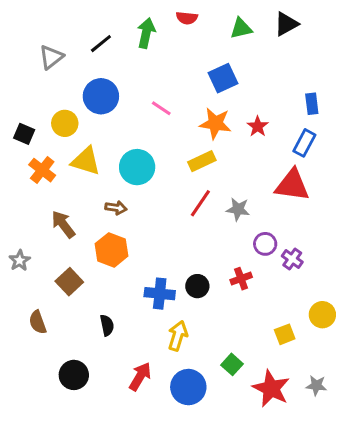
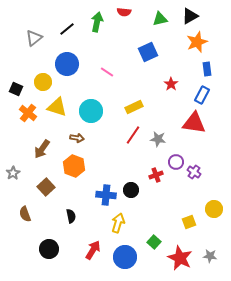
orange star: (215, 123) -> (197, 42), moved, turned -30
brown arrow: (63, 224) -> (42, 149), turned -108
red cross: (241, 279) -> (156, 175), moved

